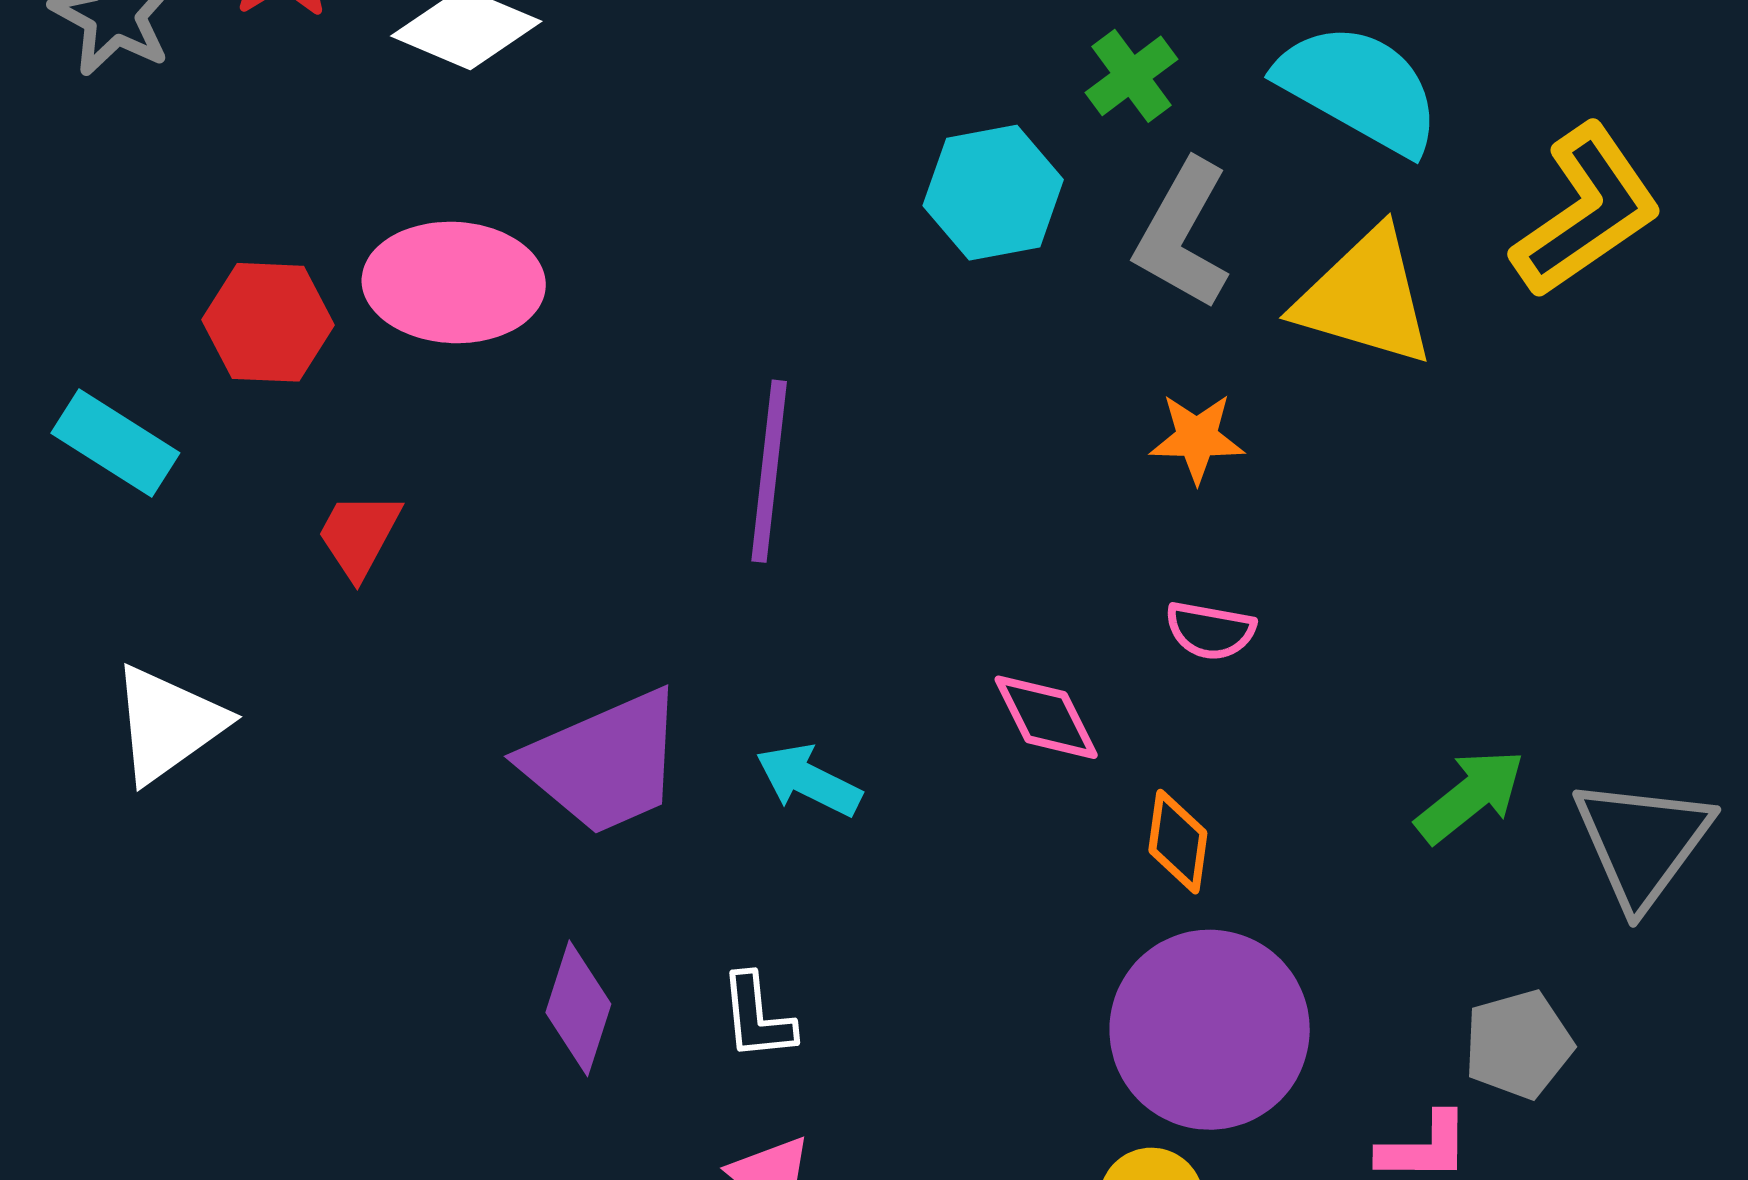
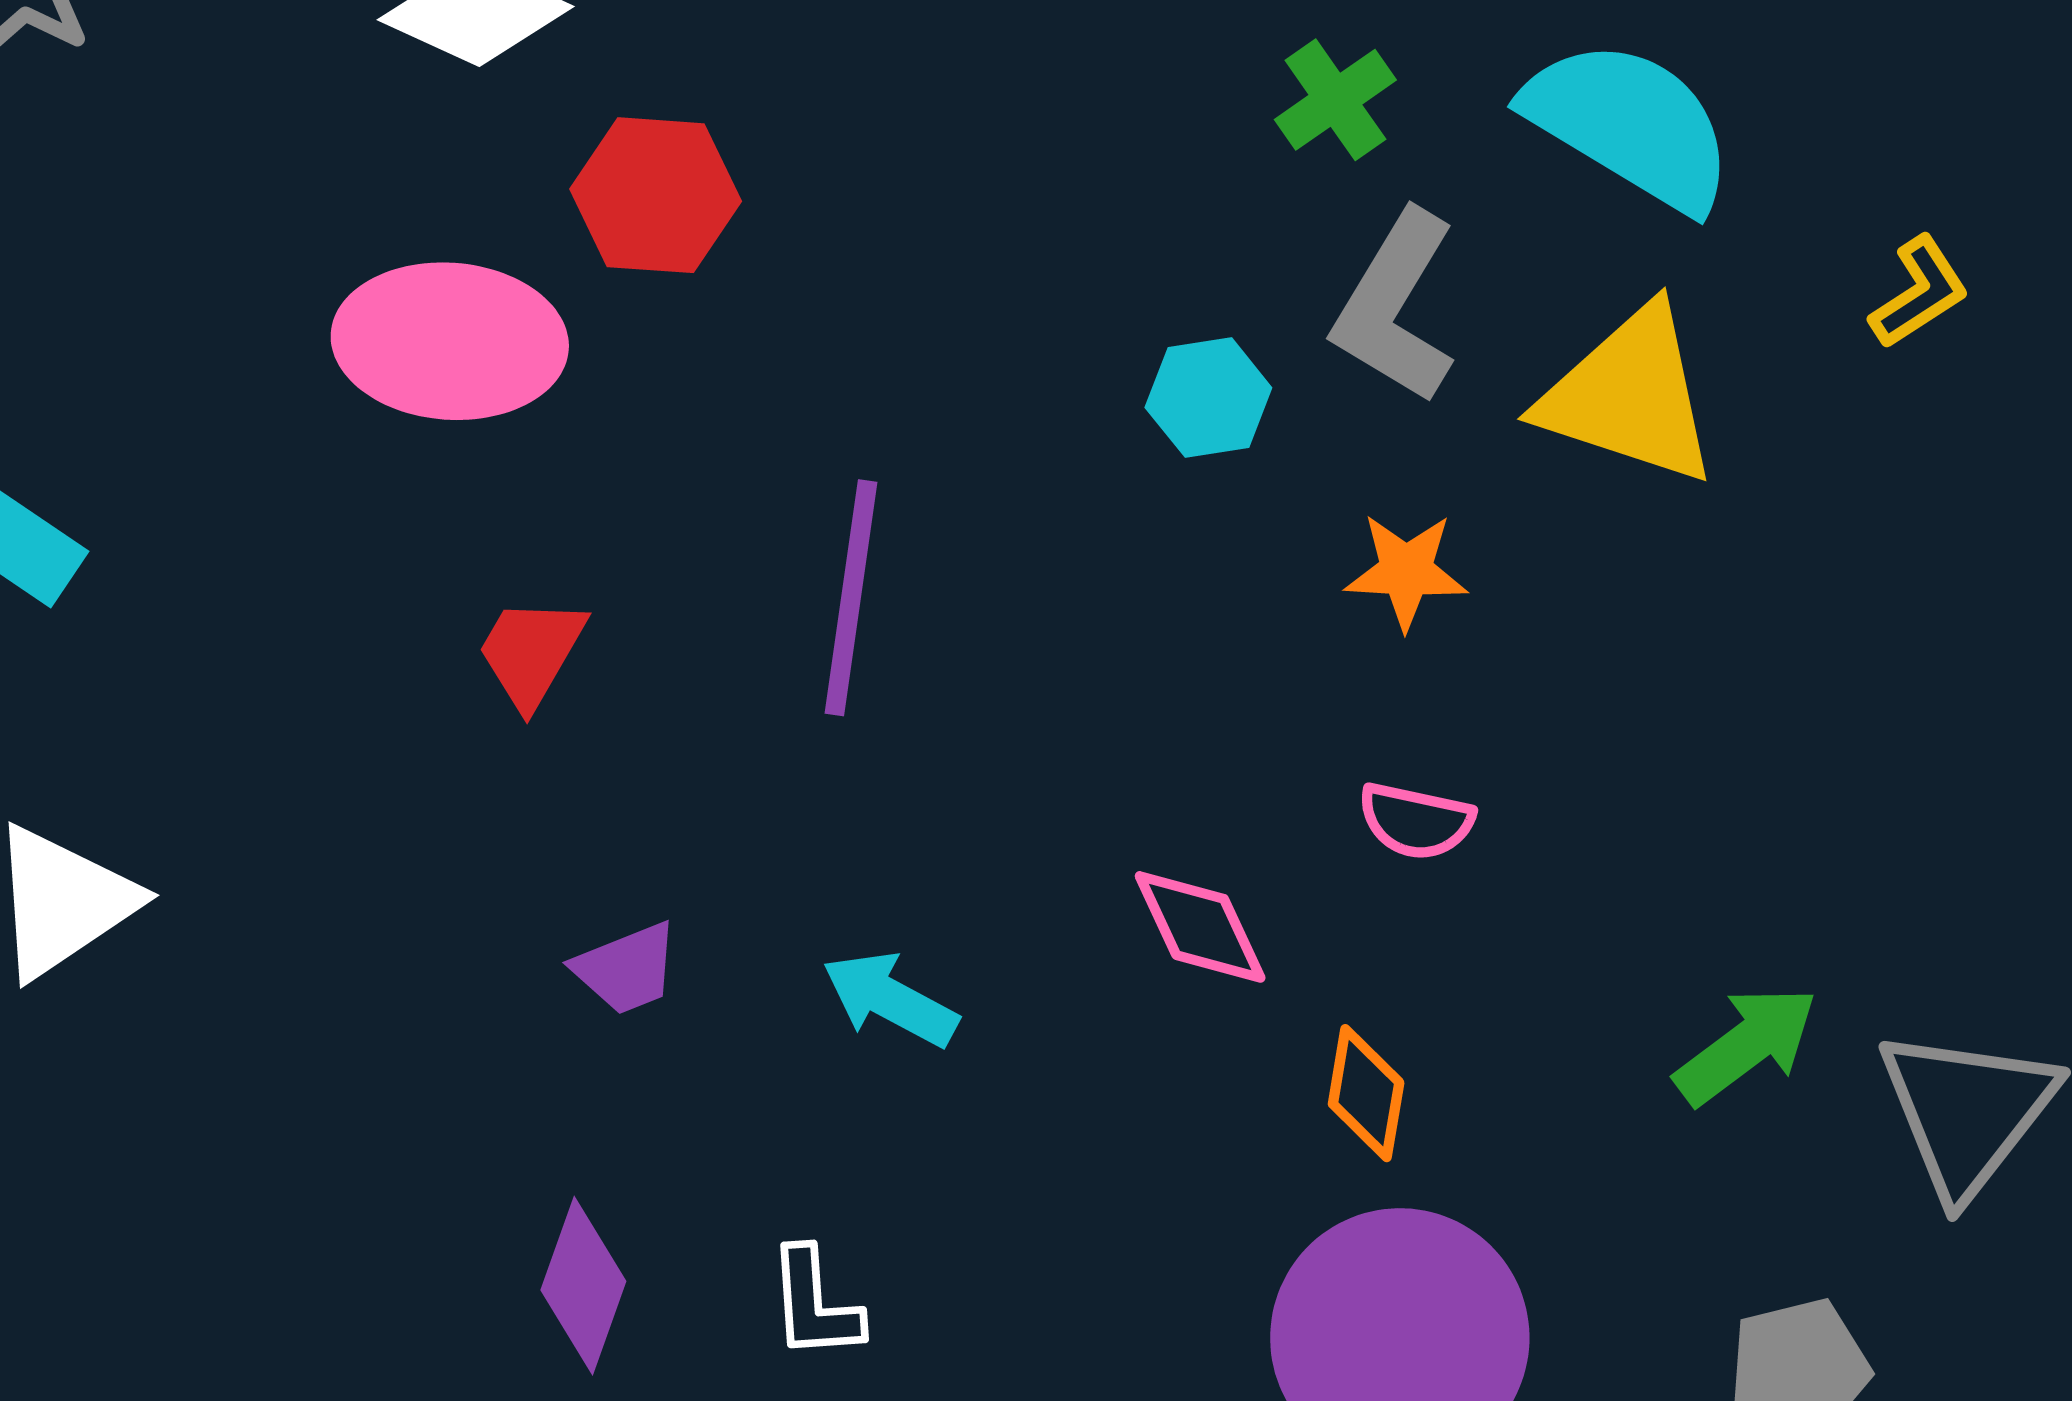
cyan hexagon: (993, 193) -> (1208, 398), moved, size x0.7
yellow L-shape: (1586, 211) -> (1919, 292), size x0.5
red hexagon: (268, 322) -> (656, 195), moved
red trapezoid: (359, 535) -> (531, 652), moved
purple trapezoid: (604, 762) -> (626, 969), size x0.5

